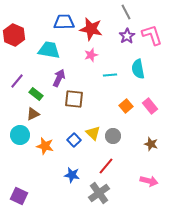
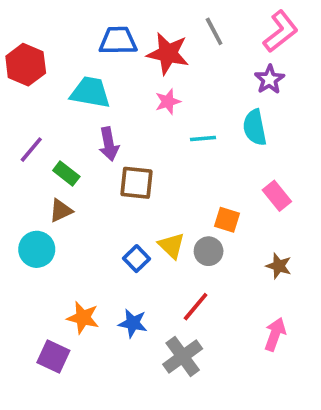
gray line: (126, 12) -> (214, 31), moved
pink L-shape: (152, 35) -> (281, 31), moved, turned 70
purple star: (127, 36) -> (269, 79), moved
purple arrow: (59, 78) -> (109, 144), turned 144
orange square: (126, 106) -> (227, 220), moved, turned -32
orange star: (45, 146) -> (83, 318), moved
pink arrow: (149, 181) -> (275, 334), turned -84
purple square: (19, 196) -> (53, 356), moved

